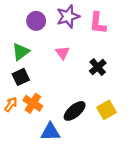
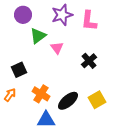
purple circle: (36, 21) -> (23, 15), moved
green triangle: (21, 52) -> (38, 36), moved
orange cross: (33, 103) -> (41, 94), moved

